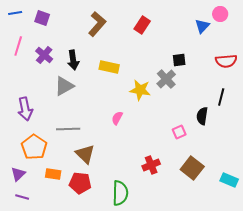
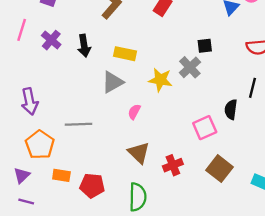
gray triangle: (64, 86) -> (113, 82), moved
pink square: (179, 132) -> (205, 128), size x1.5
brown triangle: (85, 154) -> (139, 153), moved

